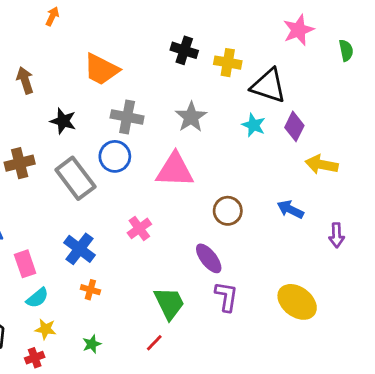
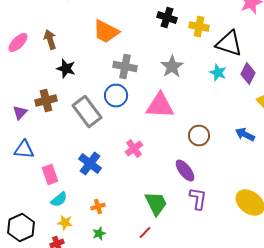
black star: (63, 121) -> (66, 68), moved
orange cross: (90, 290) -> (98, 206), moved, turned -32

